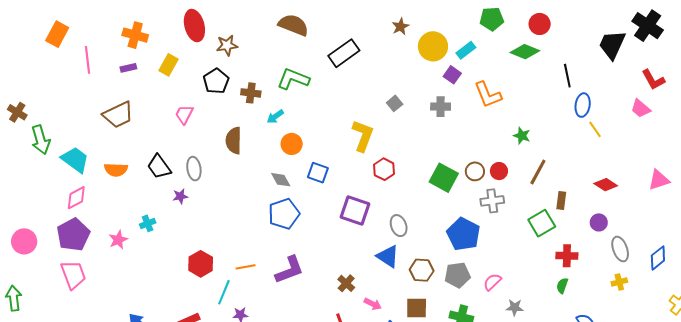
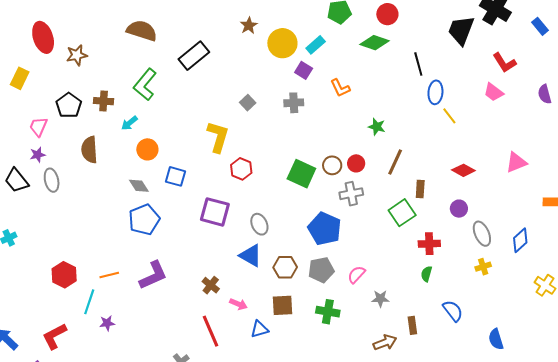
green L-shape: (293, 79) -> (145, 84), turned -68
black pentagon: (216, 81) -> (69, 105), moved
orange L-shape: (488, 95) -> (340, 88), size x0.7
purple star: (180, 196) -> (38, 155), moved

